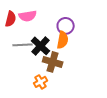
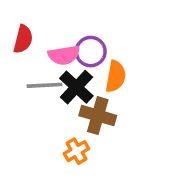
pink semicircle: (28, 16) -> (64, 55), moved
purple circle: (66, 26) -> (91, 52), moved

